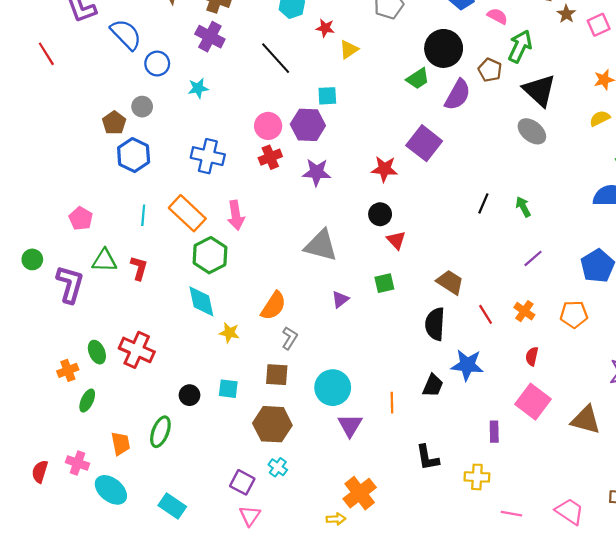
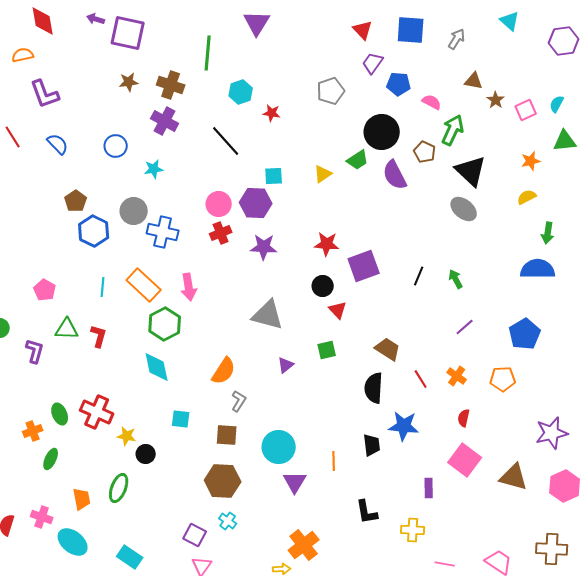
blue semicircle: (126, 34) -> (58, 144), moved, size x0.7
yellow triangle: (349, 50) -> (323, 174), moved
purple semicircle: (458, 95) -> (395, 175), turned 124
gray circle: (142, 107) -> (134, 211), moved, size x1.4
purple square: (424, 143) -> (364, 266), moved, turned 32
purple L-shape: (70, 284) -> (35, 351), size x0.7
yellow star: (229, 333) -> (127, 436), moved
black trapezoid: (433, 385) -> (372, 445), turned -30
cyan square: (228, 389) -> (181, 419), moved

